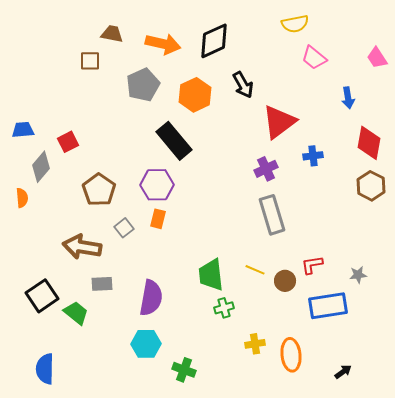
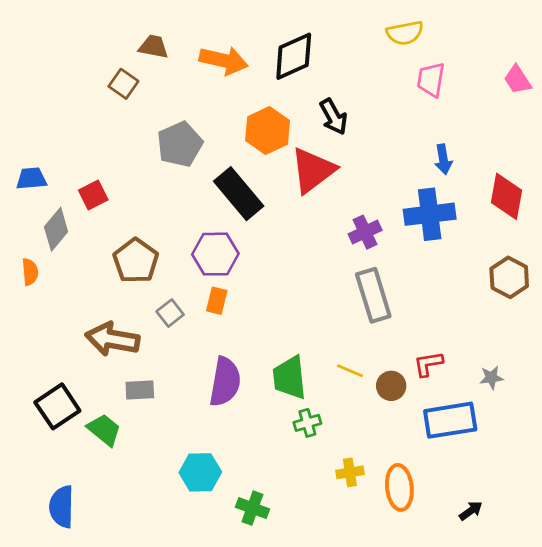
pink trapezoid: (314, 58) -> (431, 80), turned 60
brown square: (90, 61) -> (123, 84), turned 35
gray pentagon: (143, 85) -> (180, 144), moved
blue arrow: (348, 98) -> (443, 159), moved
red triangle: (279, 122) -> (313, 170), moved
blue cross: (313, 156) -> (430, 214), size x1.8
brown hexagon: (371, 186) -> (509, 277), moved
purple semicircle: (151, 298) -> (225, 382), moved

